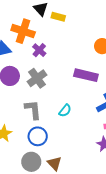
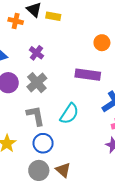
orange cross: (23, 31) -> (16, 21), moved, size x0.6
cyan semicircle: (65, 111) -> (69, 114), size x1.5

